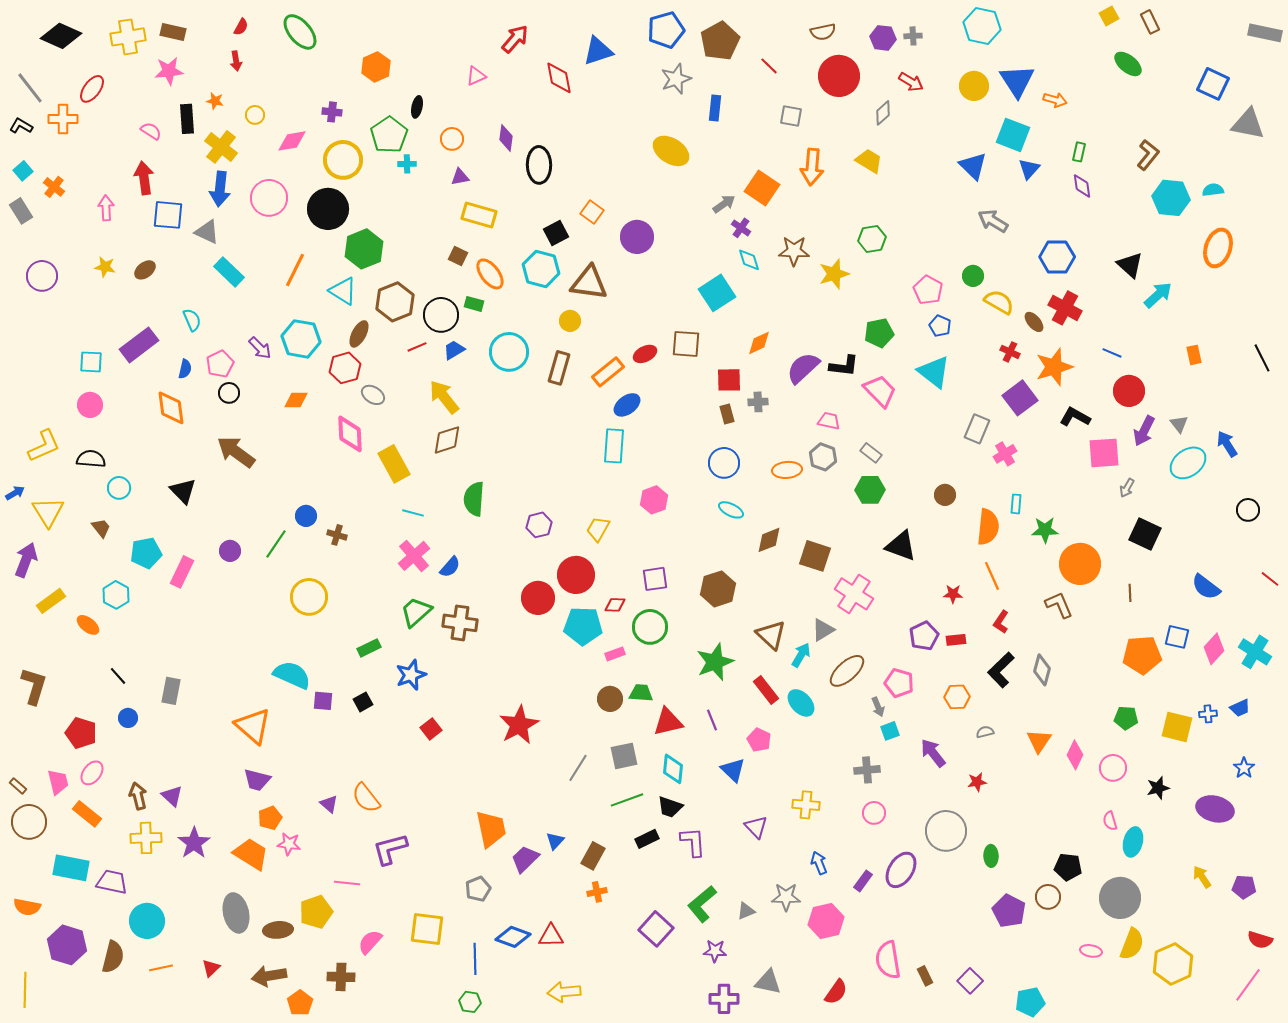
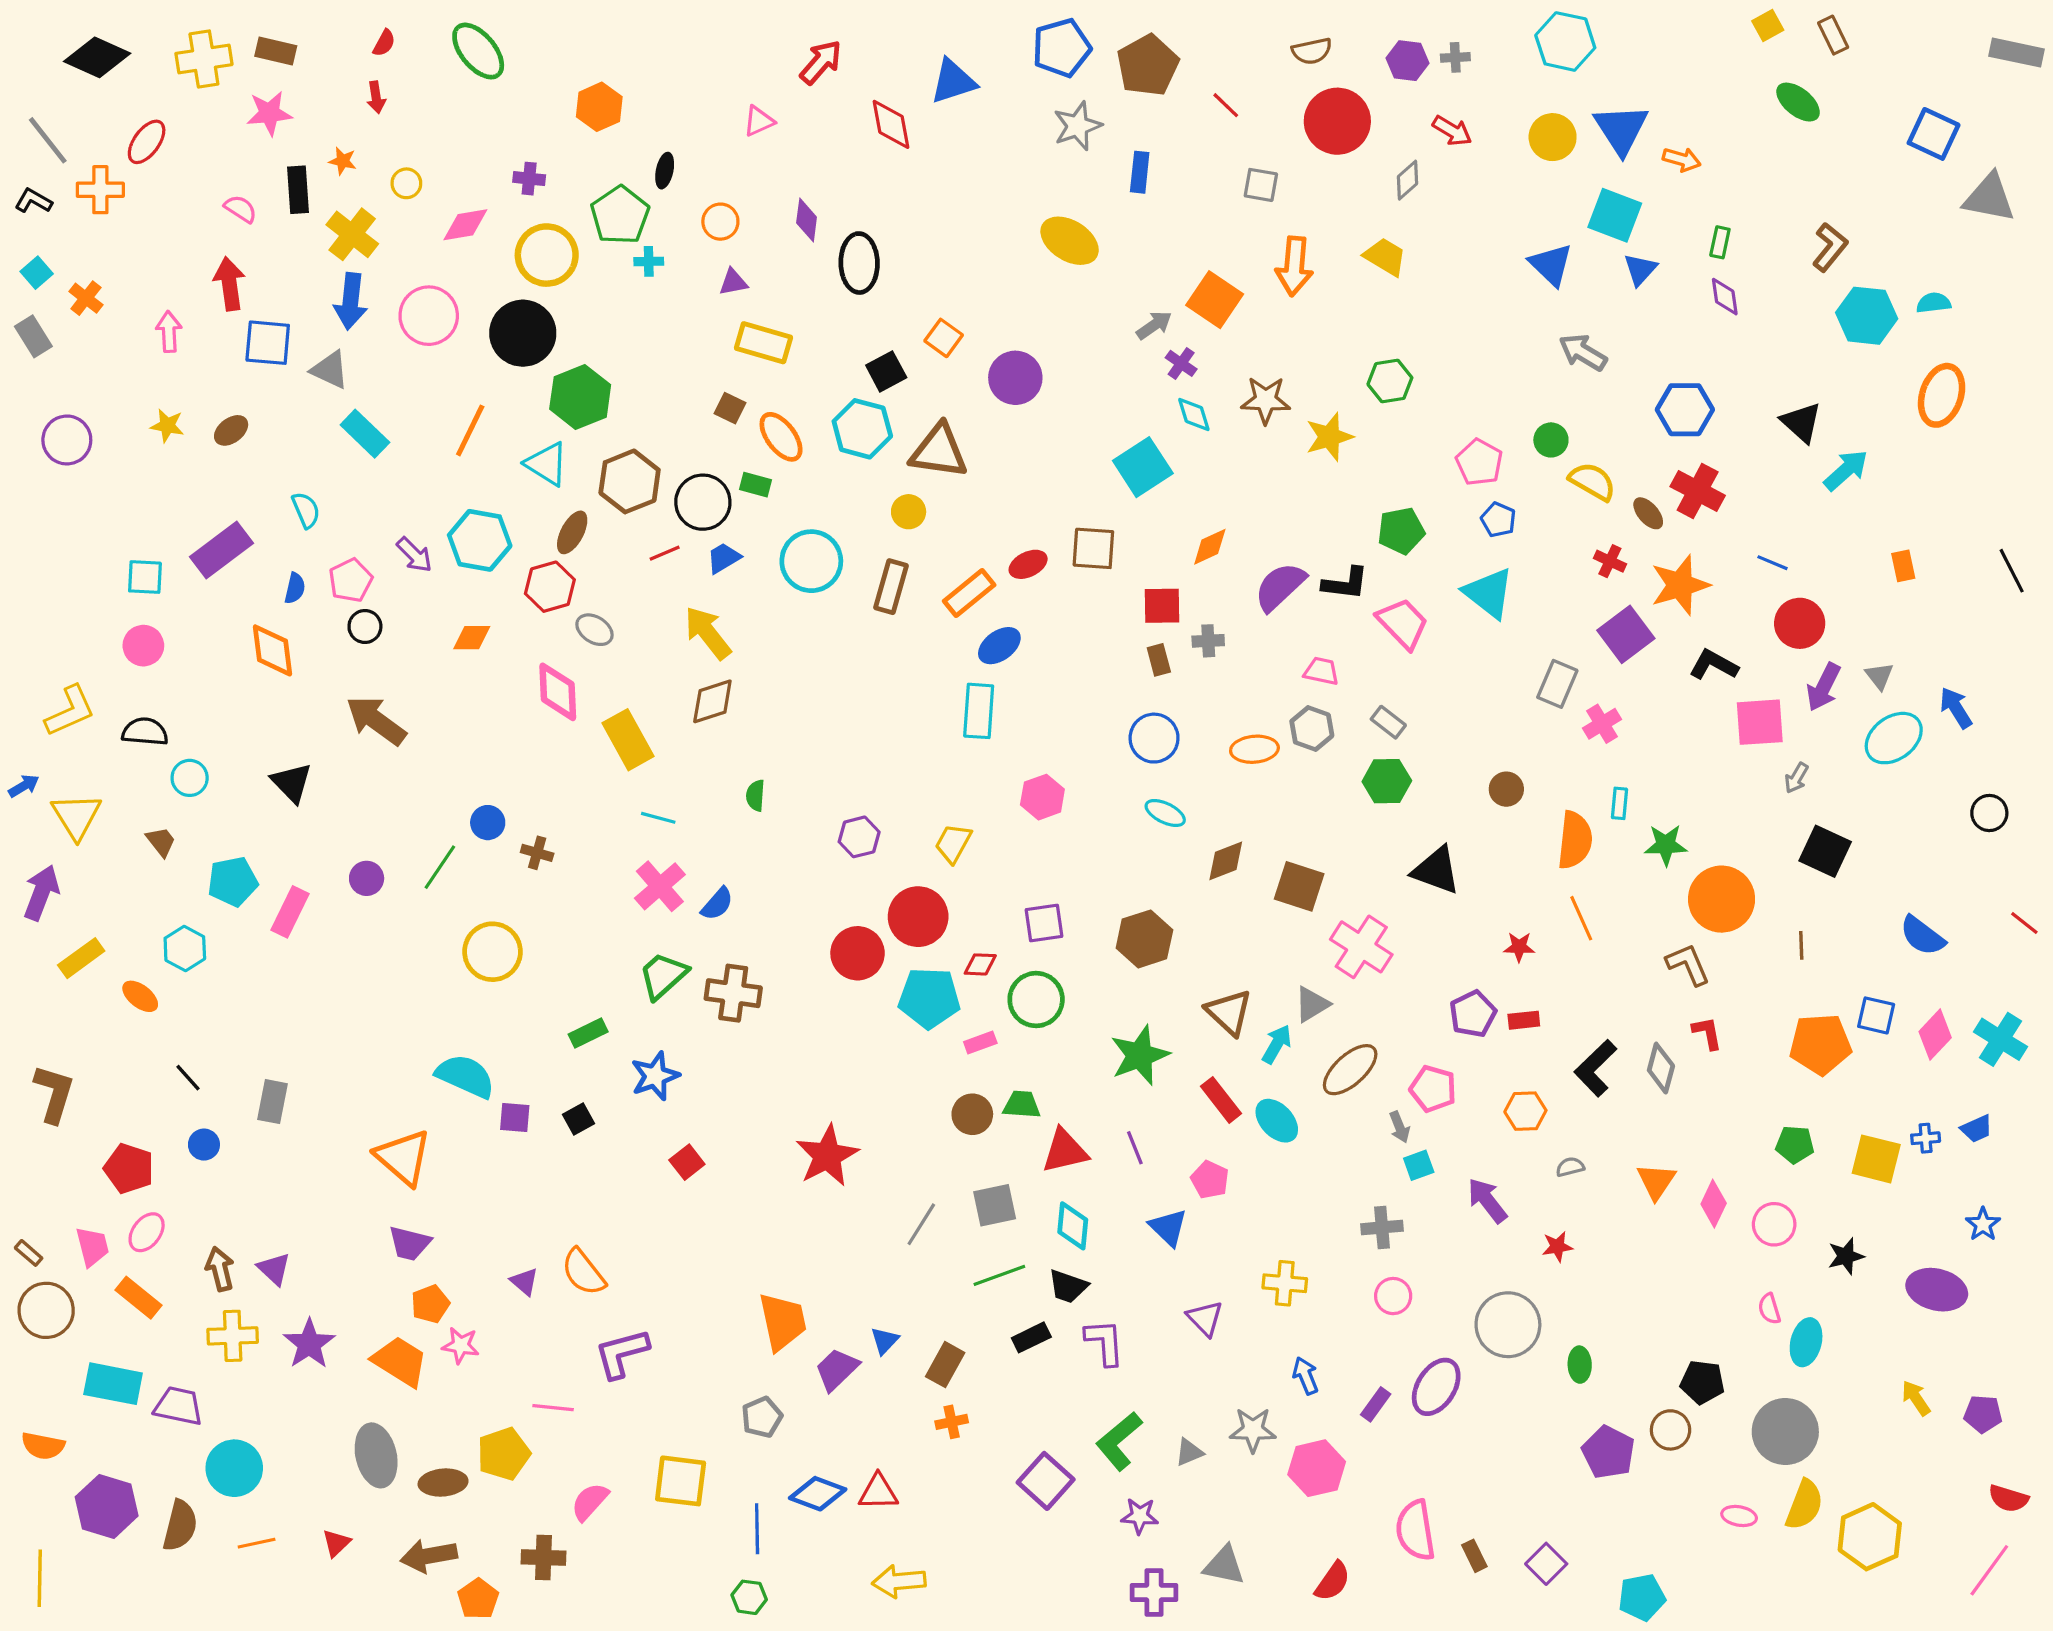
green semicircle: (474, 499) -> (756, 795), size x0.6
red L-shape: (1001, 622) -> (1707, 1033), moved, turned 135

